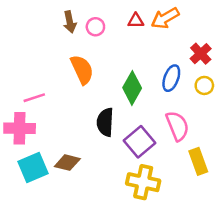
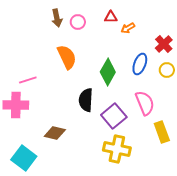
orange arrow: (165, 18) -> (128, 28), moved, size x0.6
cyan square: (33, 167) -> (24, 158), moved, turned -30

